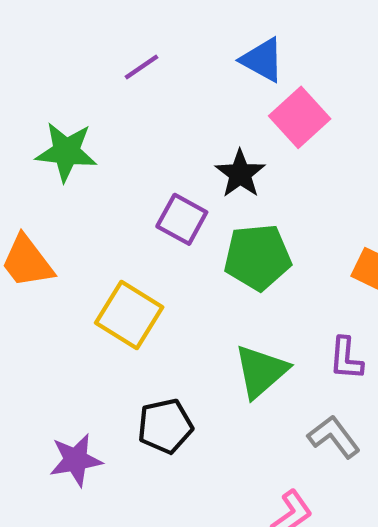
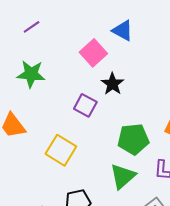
purple line: (141, 67) -> (32, 27), moved
pink square: (300, 117) -> (93, 53), moved
green pentagon: (258, 257) -> (133, 139), moved

